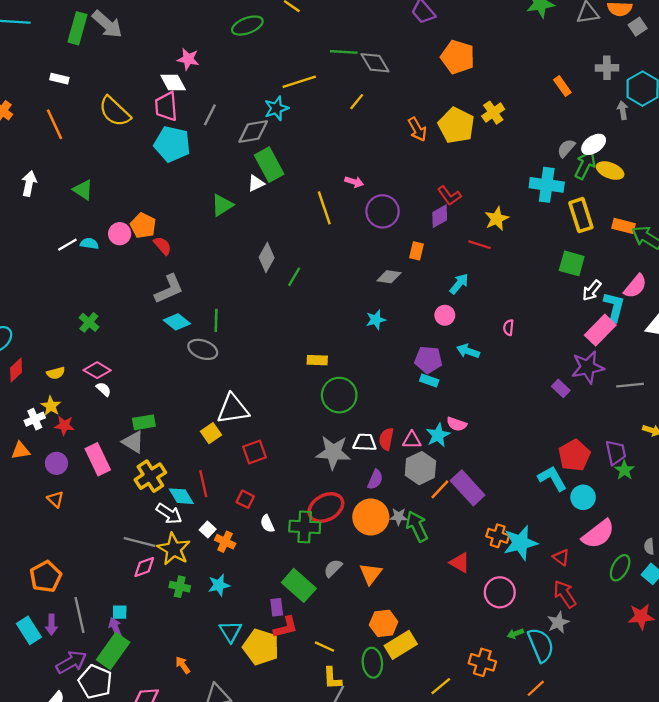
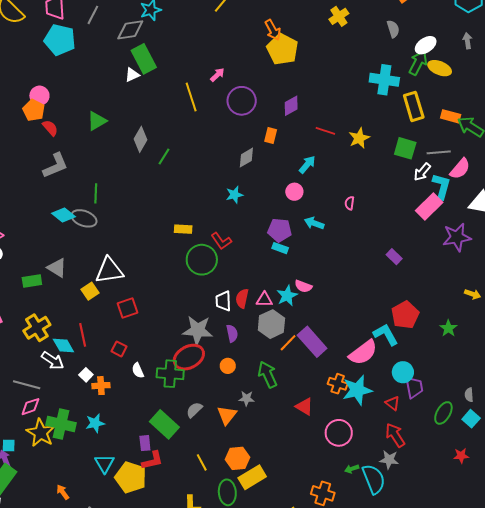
gray arrow: (623, 110) -> (467, 41), moved
yellow pentagon: (456, 125) -> (282, 49), moved
gray semicircle: (566, 148) -> (393, 29), moved, turned 120
pink arrow: (354, 182) -> (217, 75), turned -63
red L-shape: (449, 196) -> (221, 241), moved
green triangle: (222, 205) -> (97, 121), moved
yellow star: (497, 219) -> (359, 138), moved
pink circle: (120, 234) -> (39, 96), moved
gray diamond: (389, 277) -> (246, 158), turned -40
cyan diamond: (177, 322) -> (64, 215), moved
purple star: (588, 367) -> (457, 237), moved
gray line: (630, 385) -> (439, 152), moved
gray triangle: (133, 442) -> (57, 268), moved
white trapezoid: (365, 442) -> (223, 301), turned -95
gray star: (333, 452) -> (198, 330), moved
purple trapezoid: (616, 452) -> (414, 387), moved
purple semicircle: (375, 480) -> (232, 333), turned -36
cyan circle: (583, 497) -> (403, 372), moved
orange circle: (371, 517) -> (228, 366), size x0.5
gray star: (399, 517) -> (247, 398), moved
pink semicircle: (598, 534) -> (363, 353), moved
orange cross: (225, 542) -> (101, 386), turned -30
yellow star: (174, 549) -> (41, 433), moved
green cross: (180, 587) -> (61, 424), size x1.6
red star: (641, 617) -> (461, 456), size x0.7
gray star: (558, 622) -> (389, 460), turned 30
yellow line: (324, 647) -> (202, 462), moved, turned 36

